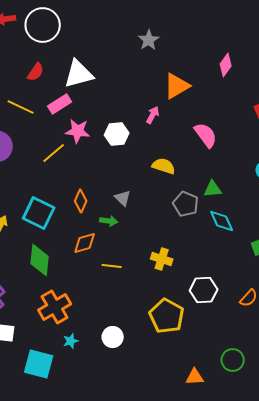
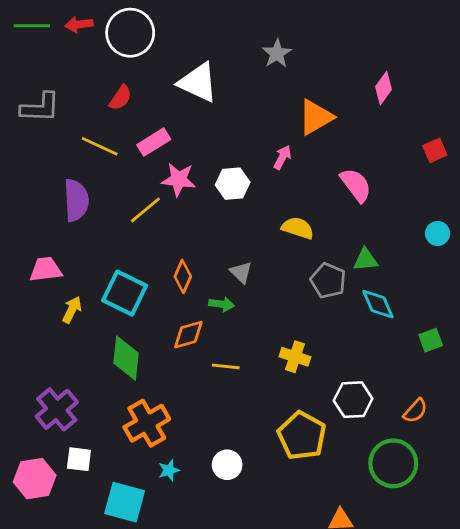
white triangle: (79, 74) -> (198, 83), moved, turned 40
green circle: (233, 360) -> (393, 463), moved, size x1.5

